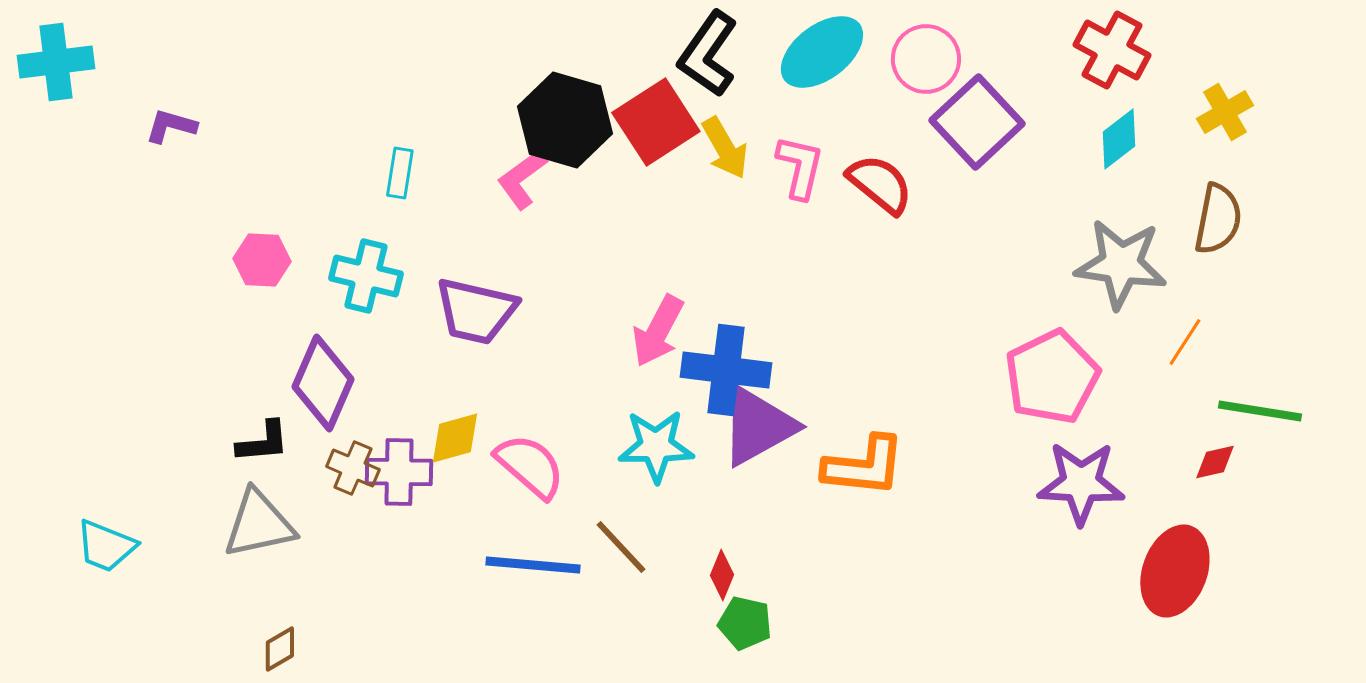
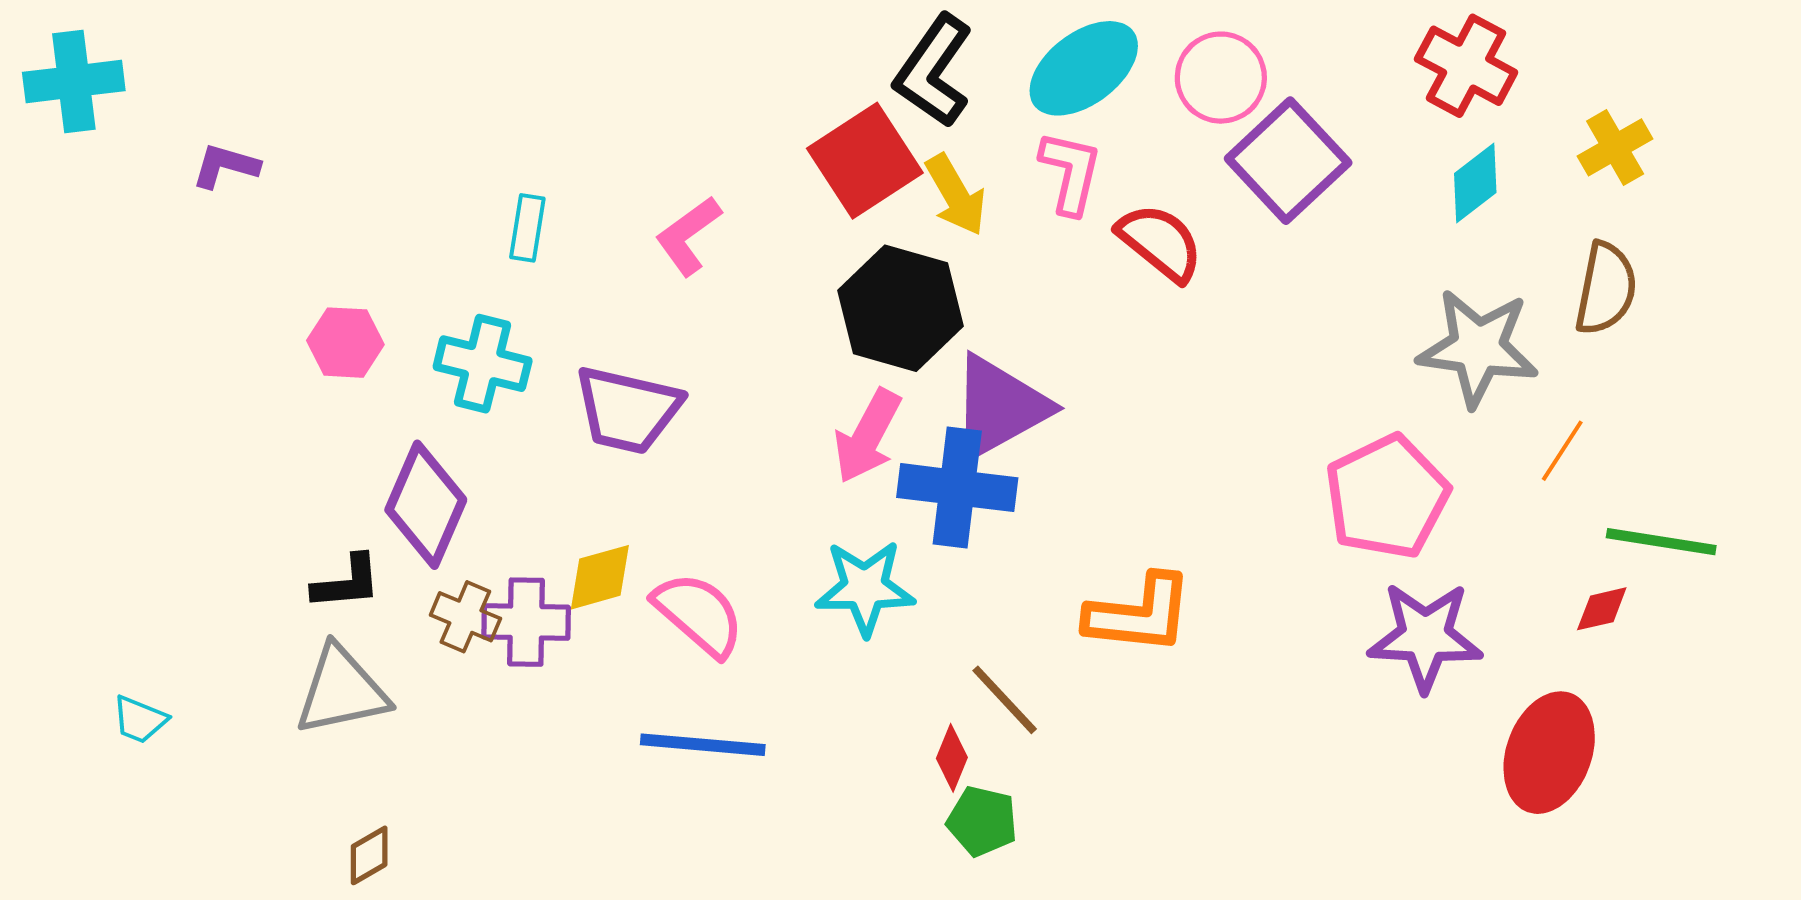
black hexagon: (565, 120) -> (900, 308), moved
pink L-shape: (800, 167) -> (1071, 172), moved
purple triangle: (758, 426) -> (999, 407), moved
cyan trapezoid: (106, 546) -> (140, 720), size x0.7
brown line: (621, 547) -> (1005, 700), moved

